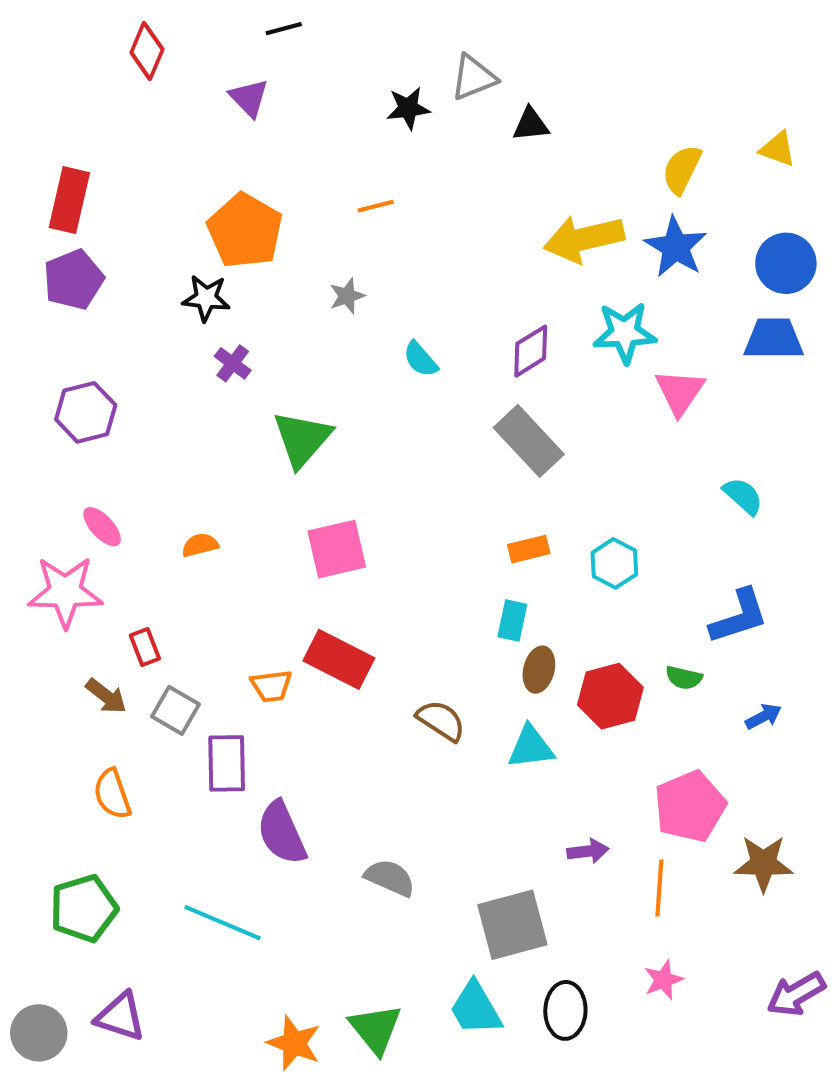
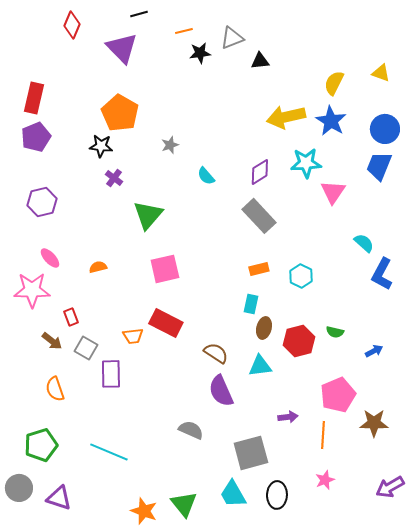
purple triangle: (249, 98) -> (122, 48), size x1.6
orange line: (376, 206) -> (184, 31), moved
blue trapezoid: (774, 339) -> (379, 166), turned -68
blue L-shape: (739, 616) -> (382, 274), moved, turned 136
purple semicircle: (282, 833) -> (221, 391), moved
gray circle: (39, 1033) -> (19, 488), moved

